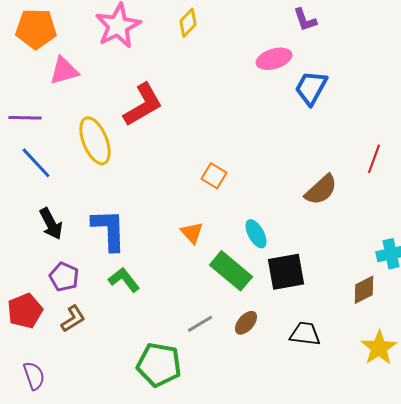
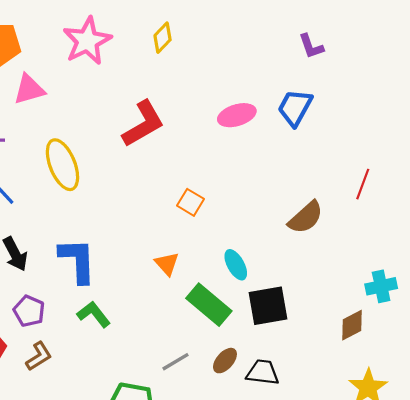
purple L-shape: (305, 20) -> (311, 46), moved
pink ellipse: (274, 59) -> (237, 115), moved
red L-shape: (143, 105) -> (143, 124), moved
black trapezoid: (305, 334) -> (263, 372), moved

